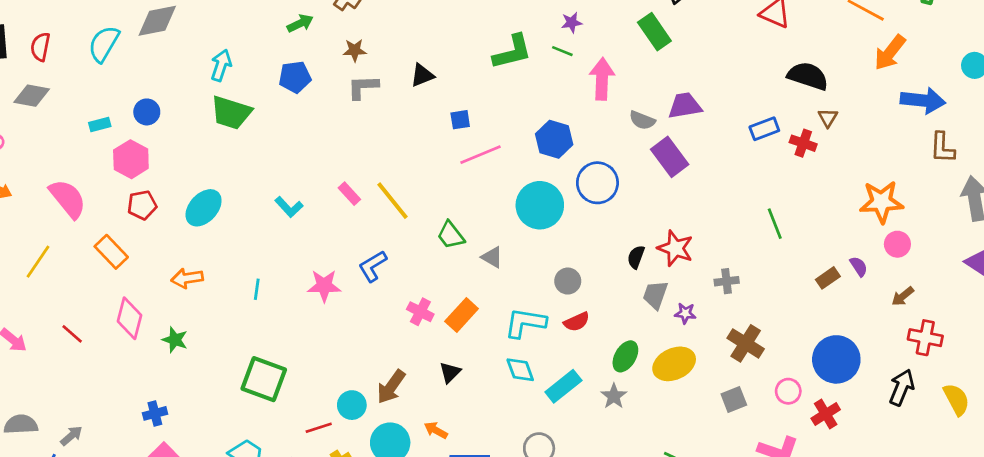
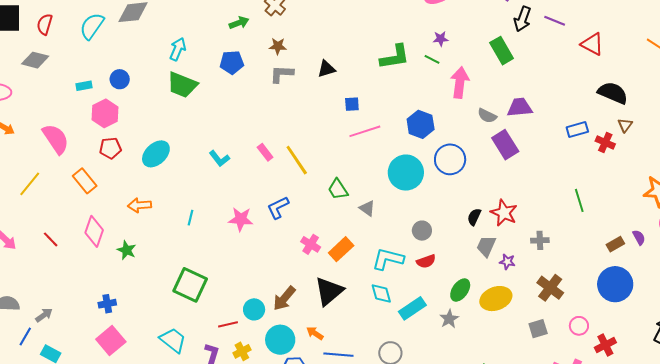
blue circle: (836, 359) -> (615, 284), moved
black triangle: (450, 372) -> (329, 291), size x1.8

